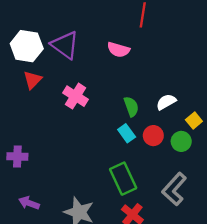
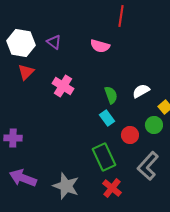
purple triangle: (65, 45) -> (54, 42), size x0.6
red circle: (153, 136) -> (130, 135), moved
purple arrow: (29, 203) -> (23, 178), size x1.5

